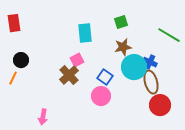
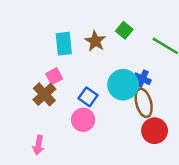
green square: (121, 22) -> (124, 30), moved, turned -32
brown star: (123, 47) -> (95, 41), moved, turned -30
pink arrow: (43, 117) -> (38, 145), moved

